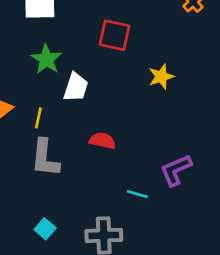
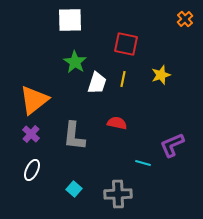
yellow line: (38, 118) -> (123, 79), moved

